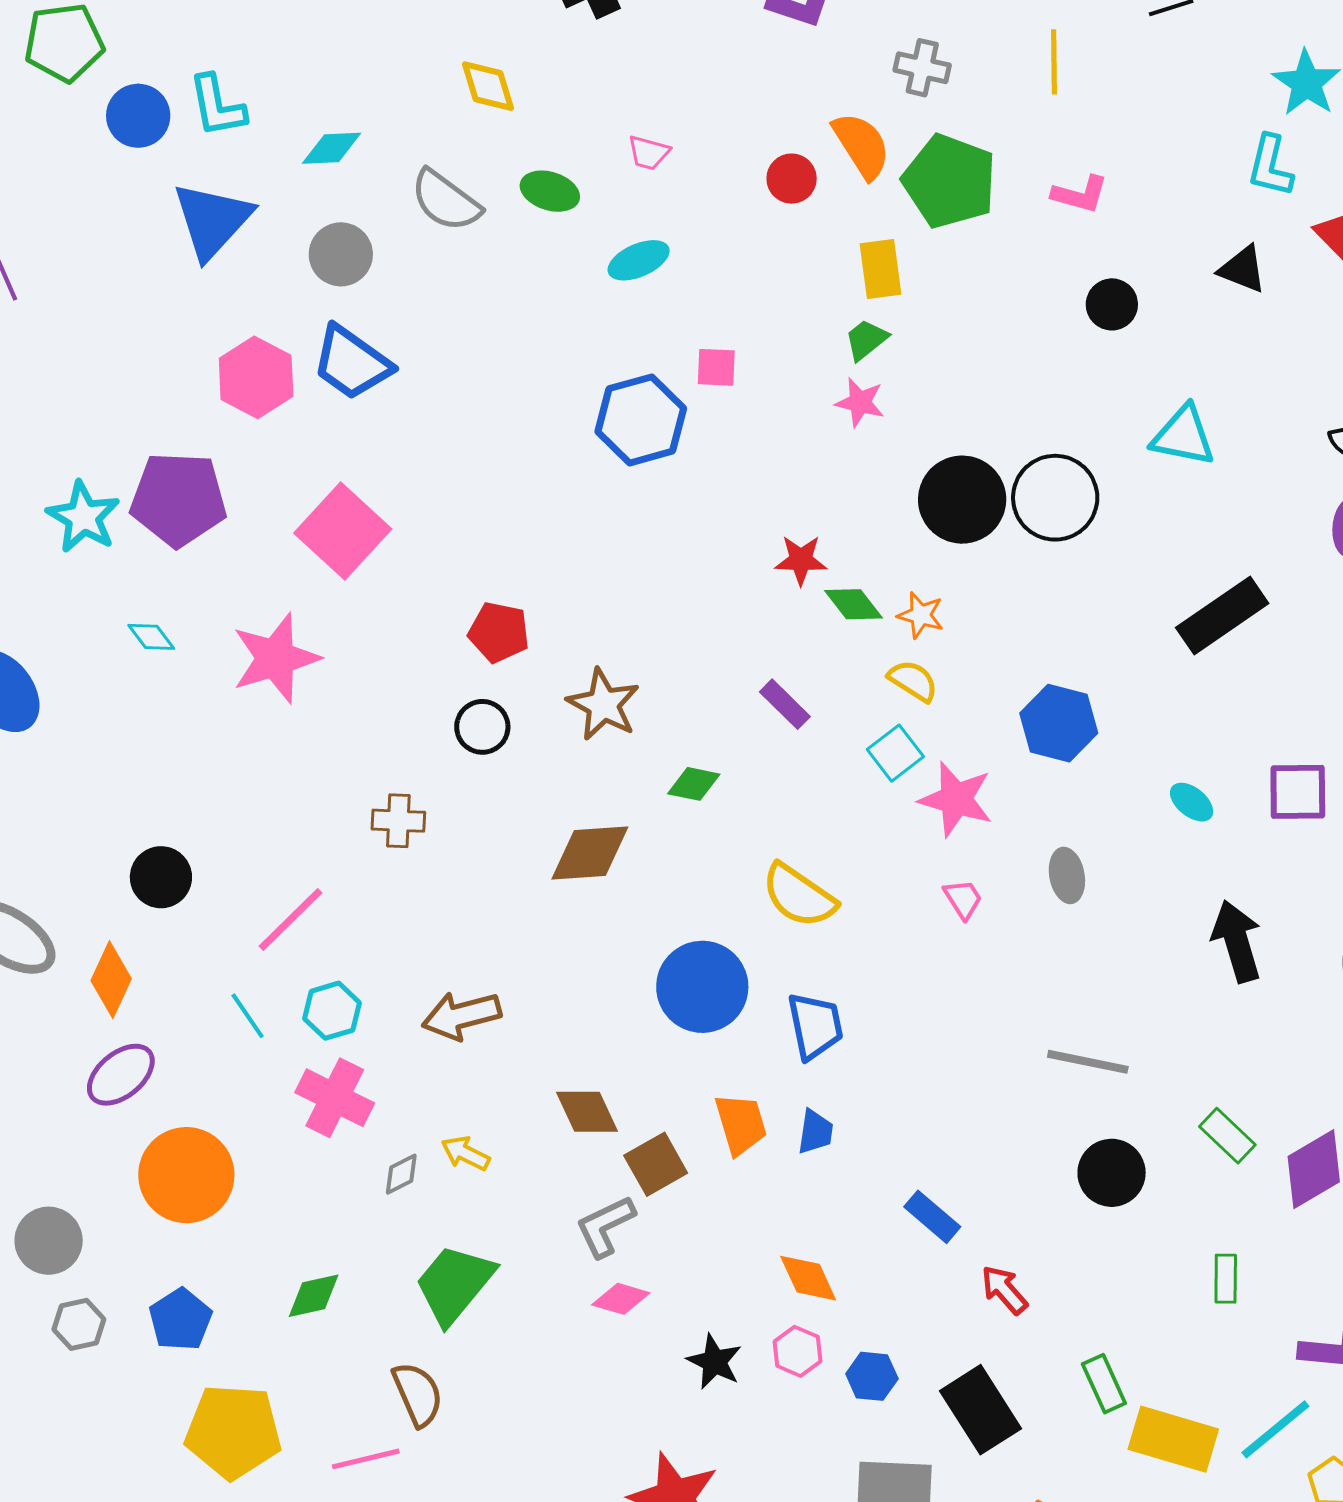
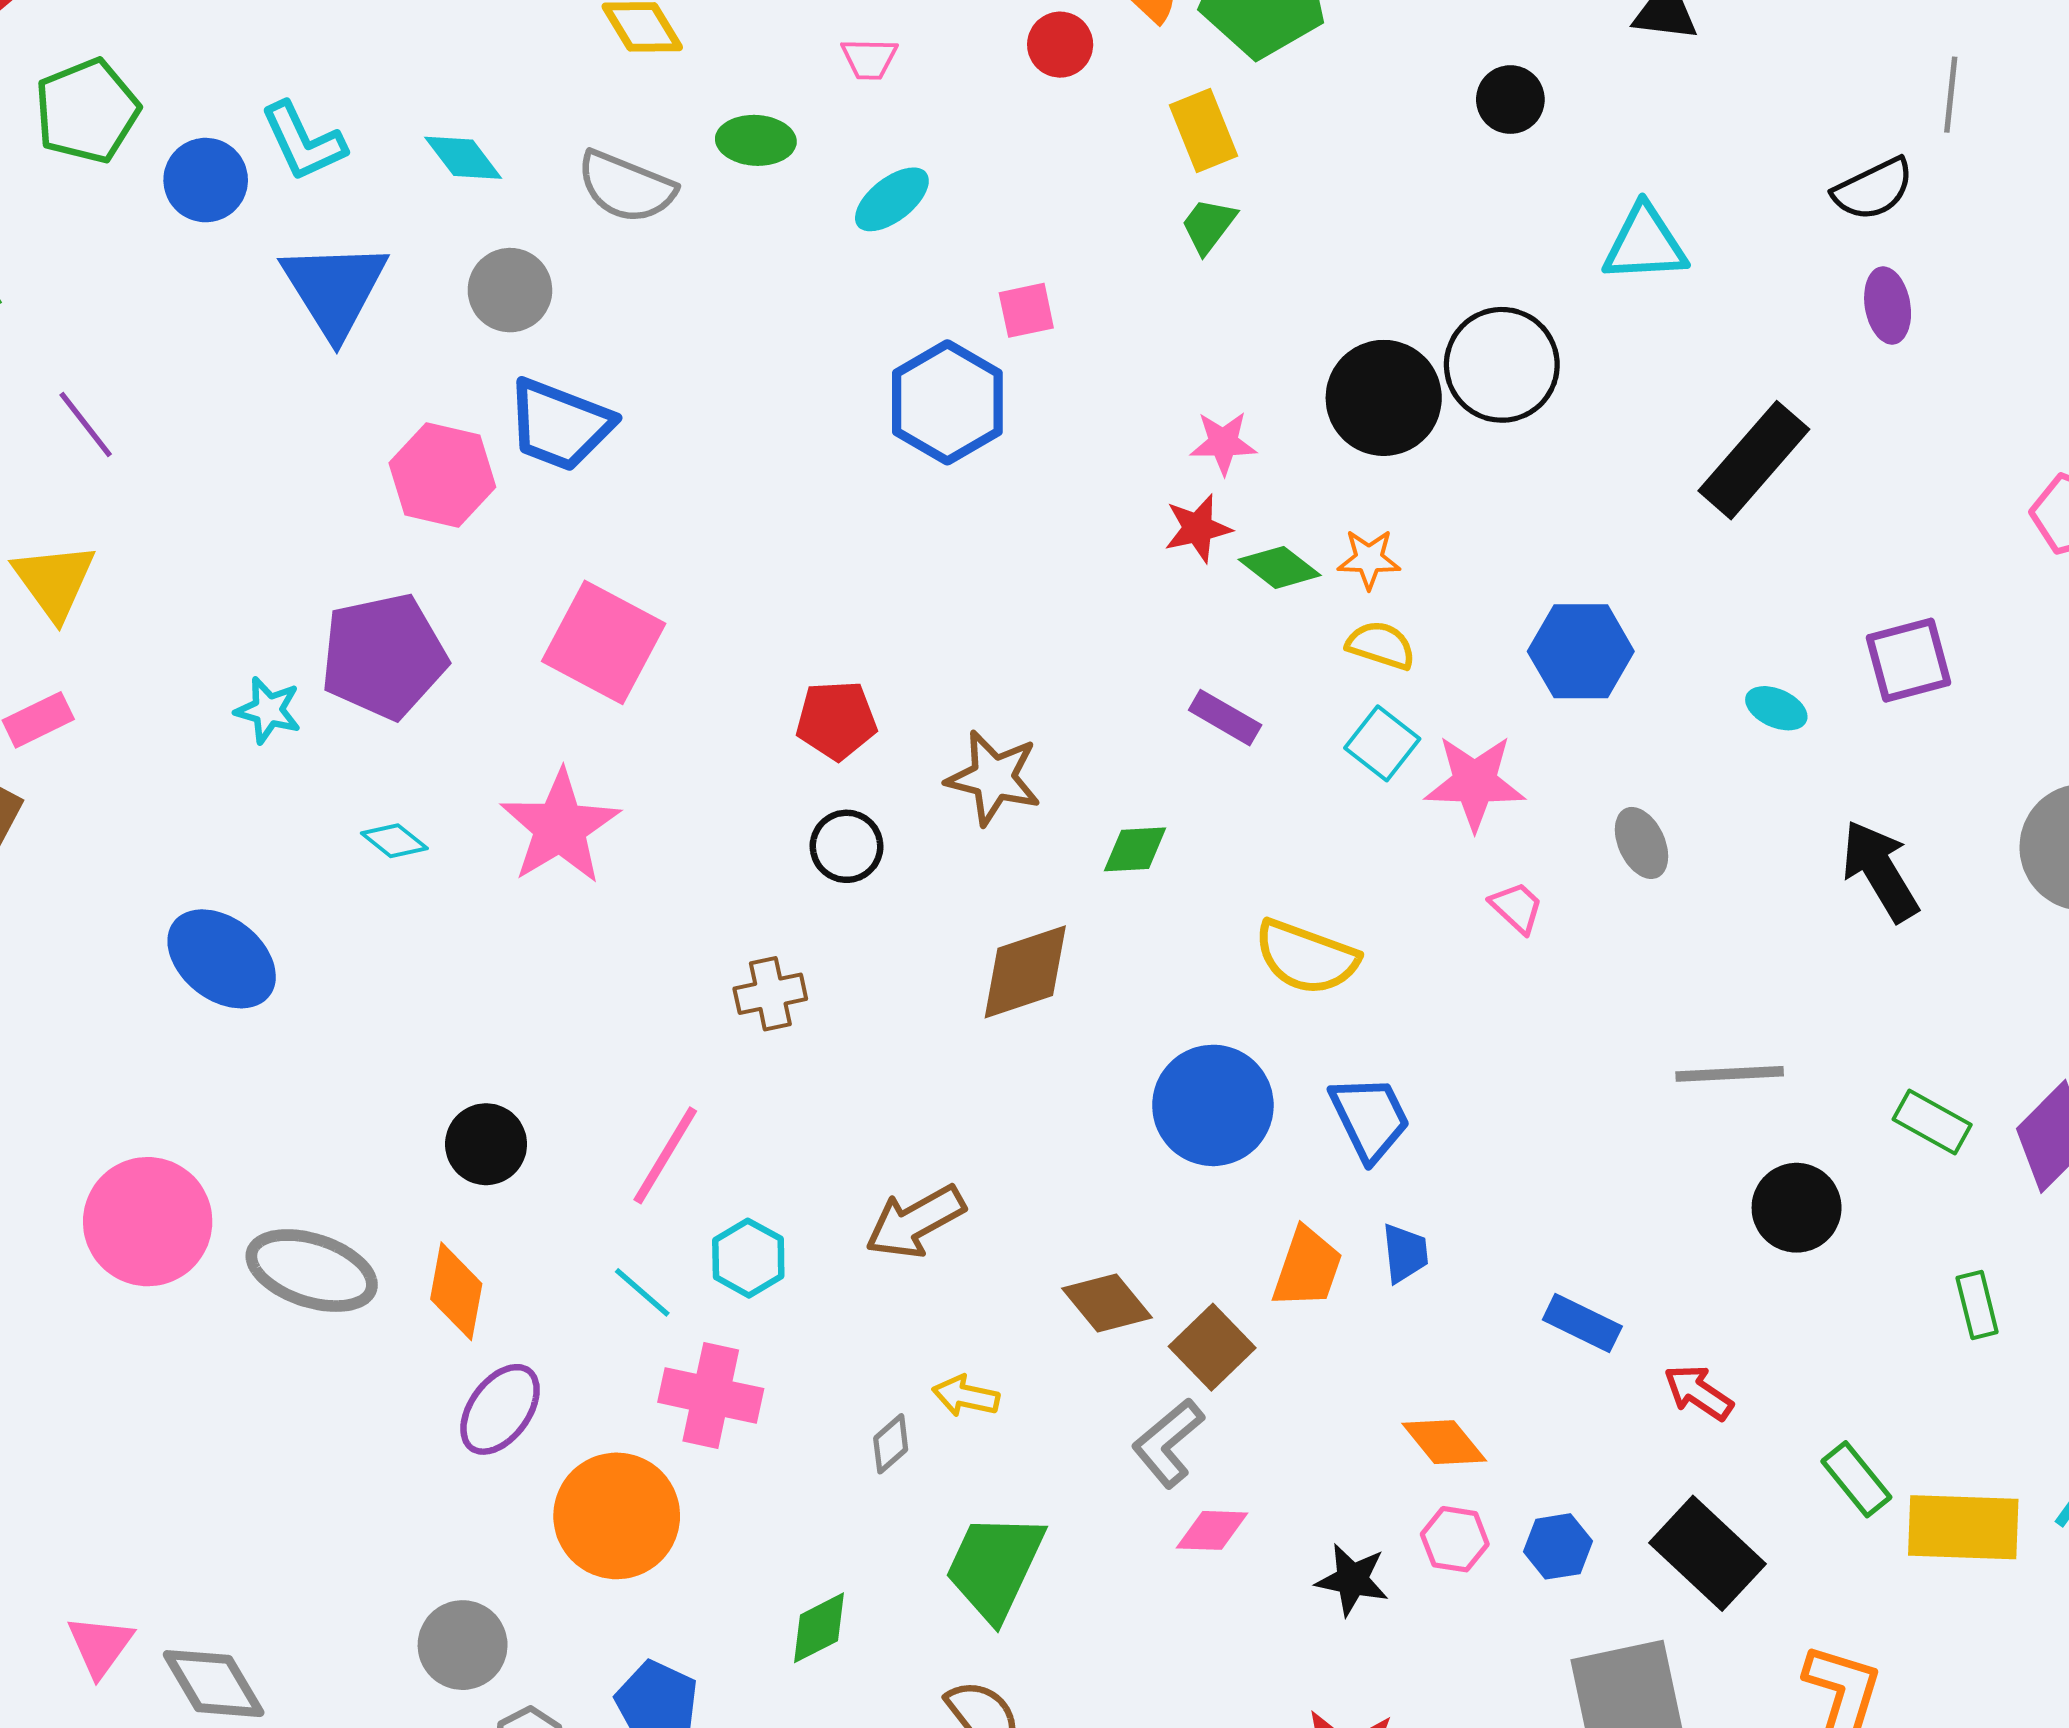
cyan diamond: (332, 148) -> (463, 158), turned 70
pink star: (860, 402) -> (1223, 443), moved
cyan star: (83, 517) -> (268, 710), size x0.7
pink cross: (335, 1098) -> (711, 1395), moved
orange trapezoid: (741, 1124) -> (1307, 1268), turned 50

